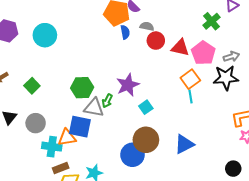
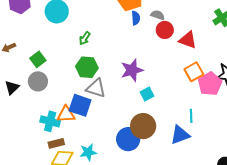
pink pentagon: (203, 53) -> (210, 84), moved
cyan line: (190, 96) -> (191, 116), moved
green arrow: (107, 101) -> (85, 38), moved
gray circle: (36, 123) -> (38, 81), moved

